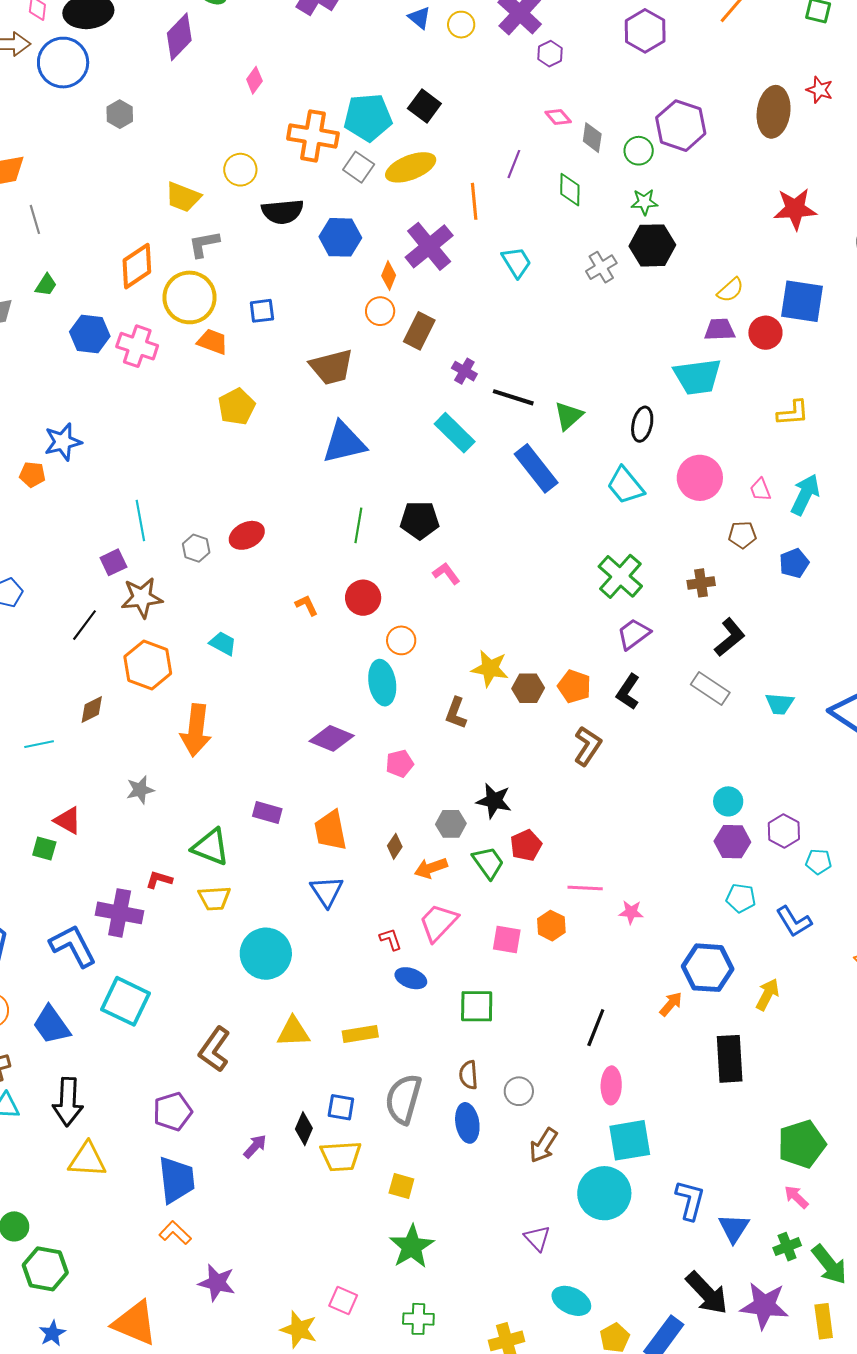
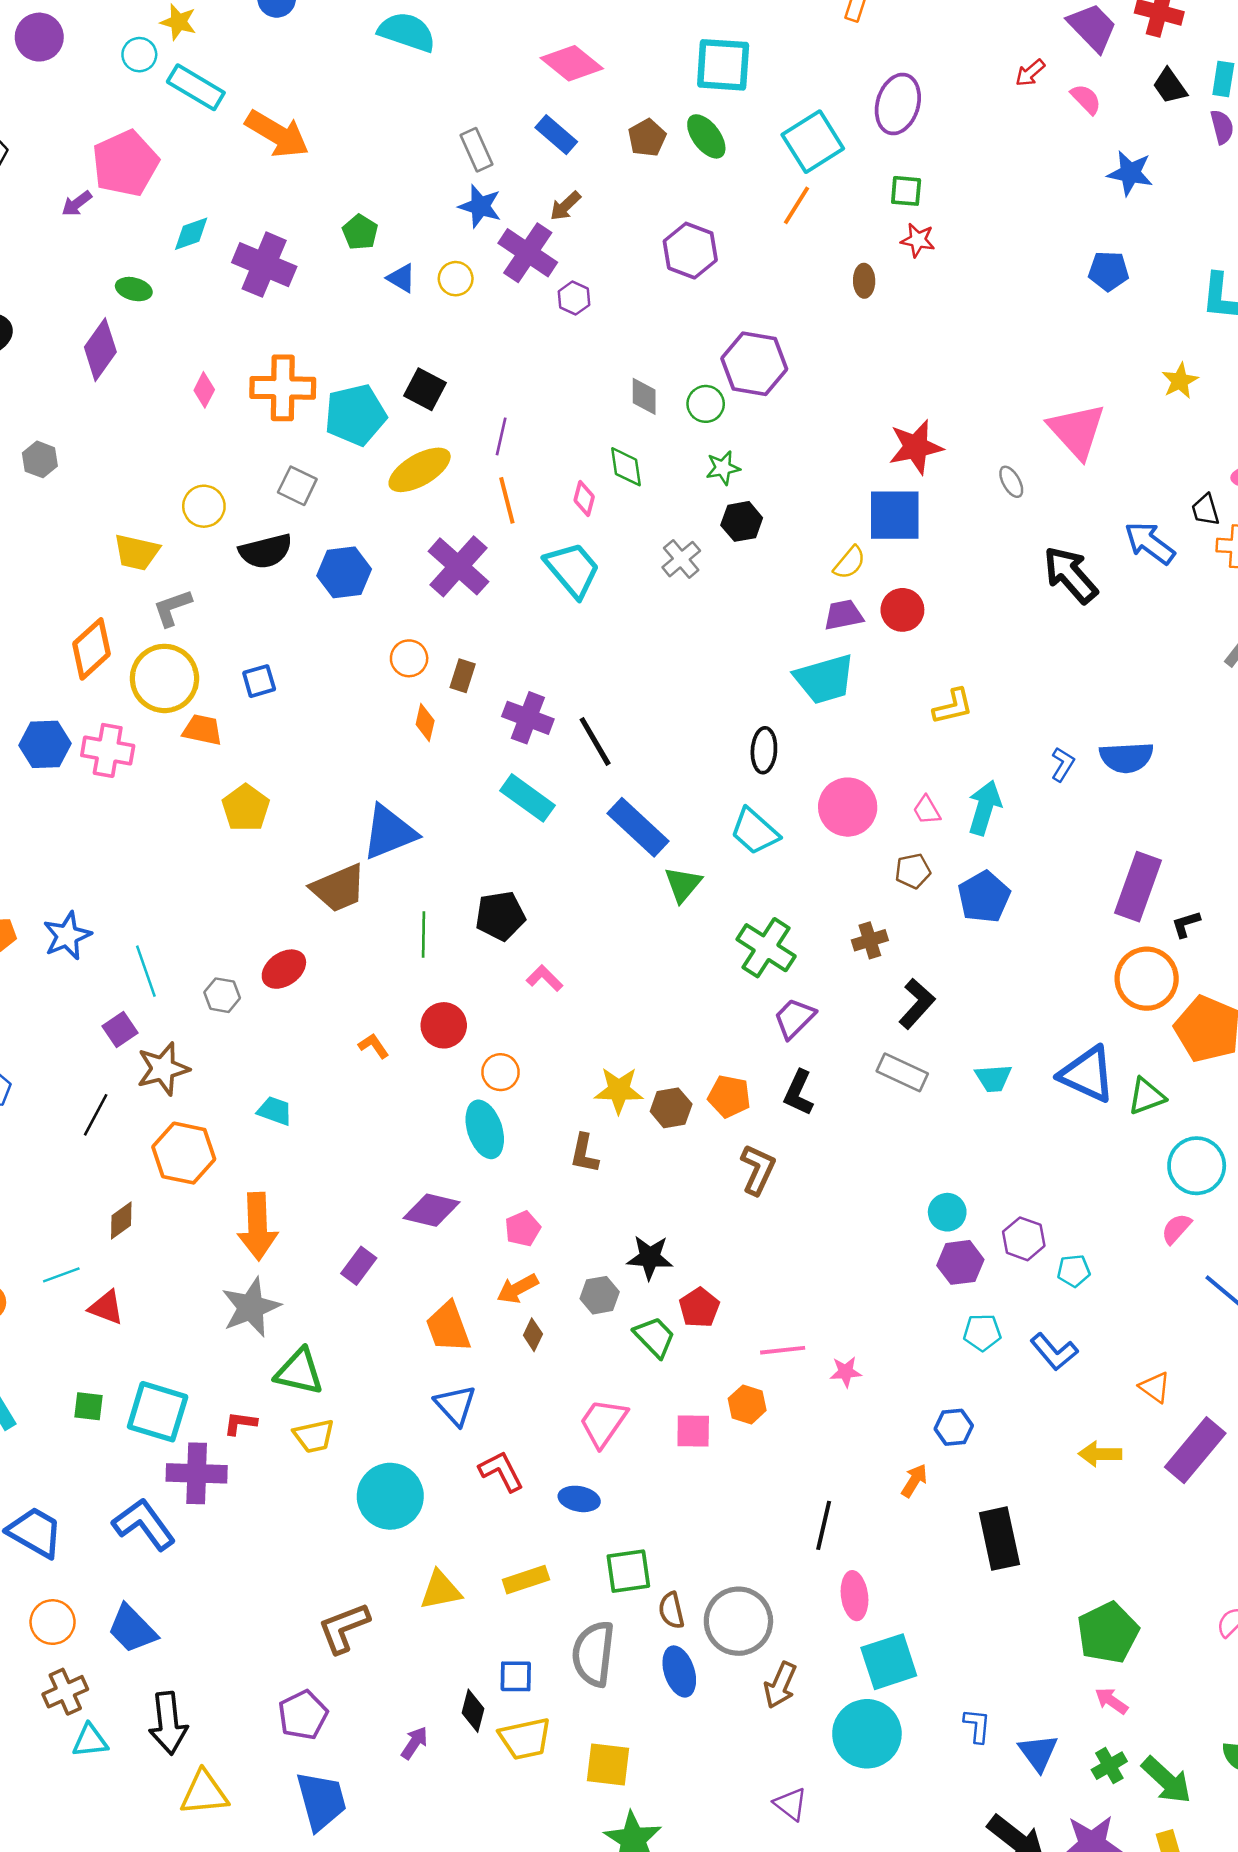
red star: (820, 90) -> (918, 240), moved
brown ellipse: (774, 112) -> (864, 281), moved, size x0.5
pink diamond: (558, 117) -> (584, 498), moved, turned 64
orange cross: (313, 136) -> (283, 388), moved
purple line: (514, 164) -> (501, 436), moved
gray square: (359, 167) -> (297, 486), moved
black hexagon: (652, 245) -> (742, 521), size x0.7
cyan trapezoid: (516, 262) -> (572, 570), size x1.4
orange diamond: (389, 276) -> (425, 722), moved
blue square: (802, 301) -> (895, 515), moved
brown rectangle: (419, 331) -> (463, 676), size x0.7
brown trapezoid: (331, 367) -> (338, 888), moved
purple cross: (464, 371) -> (528, 718), size x1.5
black line: (513, 397) -> (595, 741), turned 51
green triangle: (569, 416) -> (683, 884), moved
blue star: (63, 442) -> (67, 936), moved
blue pentagon: (794, 563) -> (984, 897), size x1.4
gray star: (140, 790) -> (251, 1307), moved, size x1.6
purple rectangle: (267, 813) -> (359, 1266), moved, turned -60
red triangle: (68, 820) -> (106, 1307), moved
orange arrow: (431, 868) -> (518, 1289), moved
red L-shape: (391, 939) -> (501, 1471), moved, size x1.5
blue hexagon: (708, 968) -> (954, 1427), size x0.6
yellow arrow: (767, 994) -> (1100, 1454), moved, turned -108
cyan square: (126, 1001) -> (158, 1412), moved
green square: (477, 1006) -> (628, 1571), moved
brown L-shape: (214, 1049) -> (344, 1628), turned 42
gray circle: (519, 1091) -> (738, 1621), size x1.8
yellow square: (401, 1186) -> (608, 1765), size x1.4
blue L-shape: (690, 1200) -> (977, 1726), size x0.7

